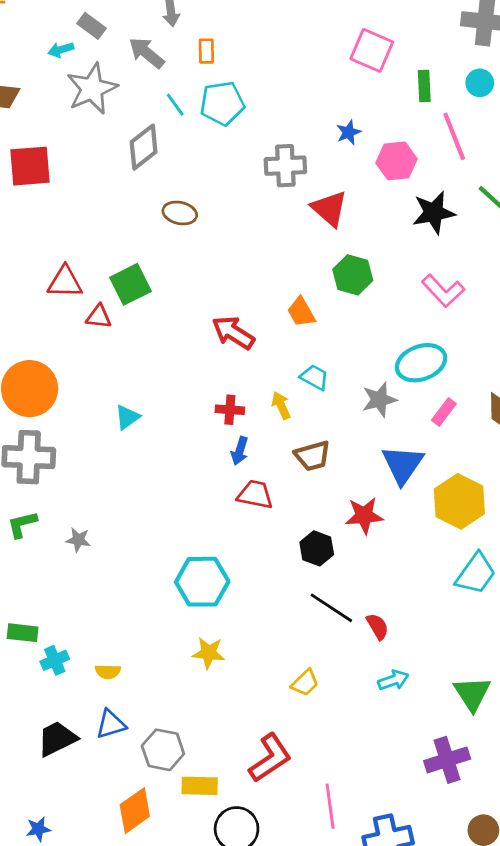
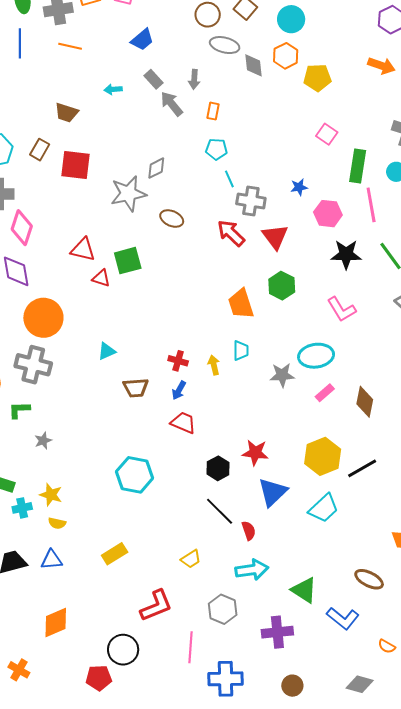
gray rectangle: (92, 26) -> (154, 79), moved
pink square: (372, 50) -> (327, 134), size x0.7
green rectangle: (424, 86) -> (358, 166), size x1.5
gray star: (92, 89) -> (128, 194), moved
cyan pentagon: (222, 103) -> (216, 149), size x0.7
cyan line: (175, 105) -> (229, 179), moved
gray diamond: (144, 147) -> (156, 168), size x0.7
orange trapezoid: (301, 312) -> (241, 304), size x1.4
red arrow: (233, 333) -> (231, 233), moved
cyan trapezoid: (314, 377) -> (241, 351), turned 50
brown trapezoid: (313, 456) -> (136, 388), moved
blue triangle: (403, 465) -> (273, 492), moved
gray star: (78, 540) -> (43, 441), moved, turned 30
yellow star: (209, 653) -> (51, 495), moved
cyan arrow: (393, 680) -> (252, 570), size x1.5
green triangle: (472, 694) -> (304, 590), turned -36
gray hexagon: (163, 750) -> (223, 609), moved
yellow rectangle: (200, 786) -> (115, 554), moved, turned -45

